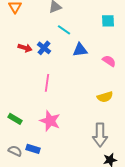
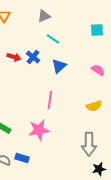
blue triangle: (80, 50) -> (59, 66), moved, turned -35
pink line: (47, 83) -> (50, 100), moved
pink star: (50, 121) -> (39, 130), turned -30

